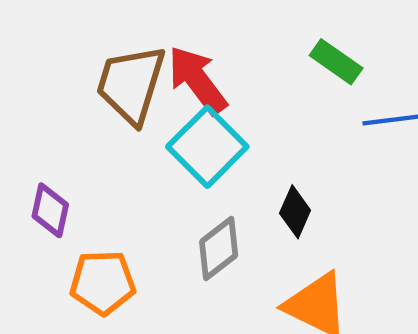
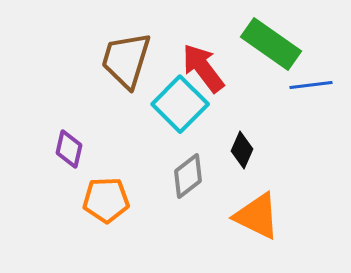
green rectangle: (336, 62) -> (271, 44), size x1.6
red arrow: (197, 80) -> (203, 68), moved

